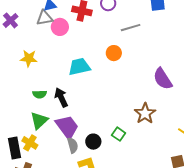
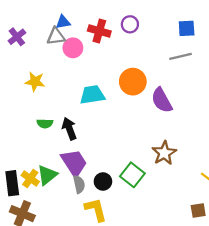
gray line: (131, 28) -> (180, 56), moved
orange circle: (114, 53) -> (133, 82), size x1.5
purple semicircle: (163, 79) -> (162, 100), moved
green triangle: (39, 121) -> (47, 175), moved
green square: (119, 134) -> (132, 175), size x1.5

